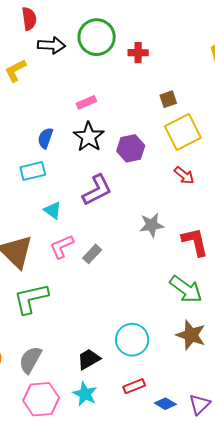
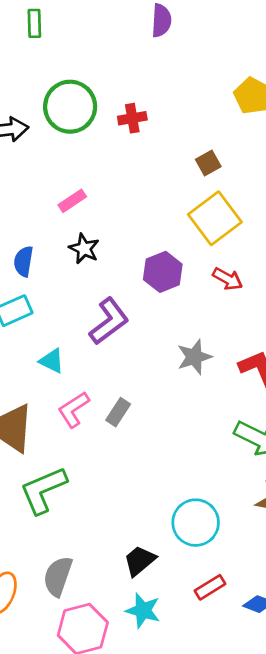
brown square: (168, 99) -> (208, 163), moved
black star: (89, 137) -> (84, 249), size x0.7
purple hexagon: (131, 148) -> (163, 272), moved

